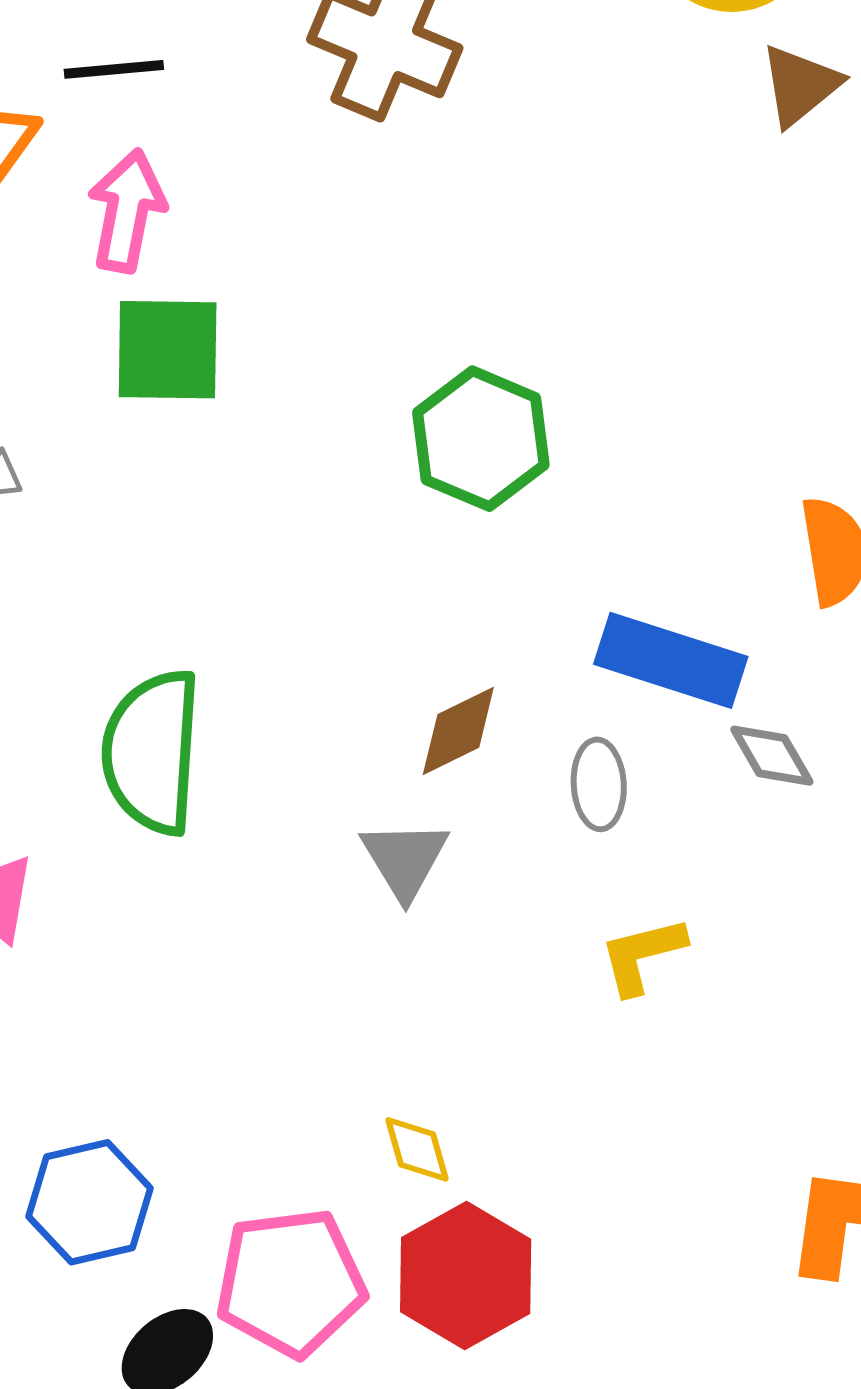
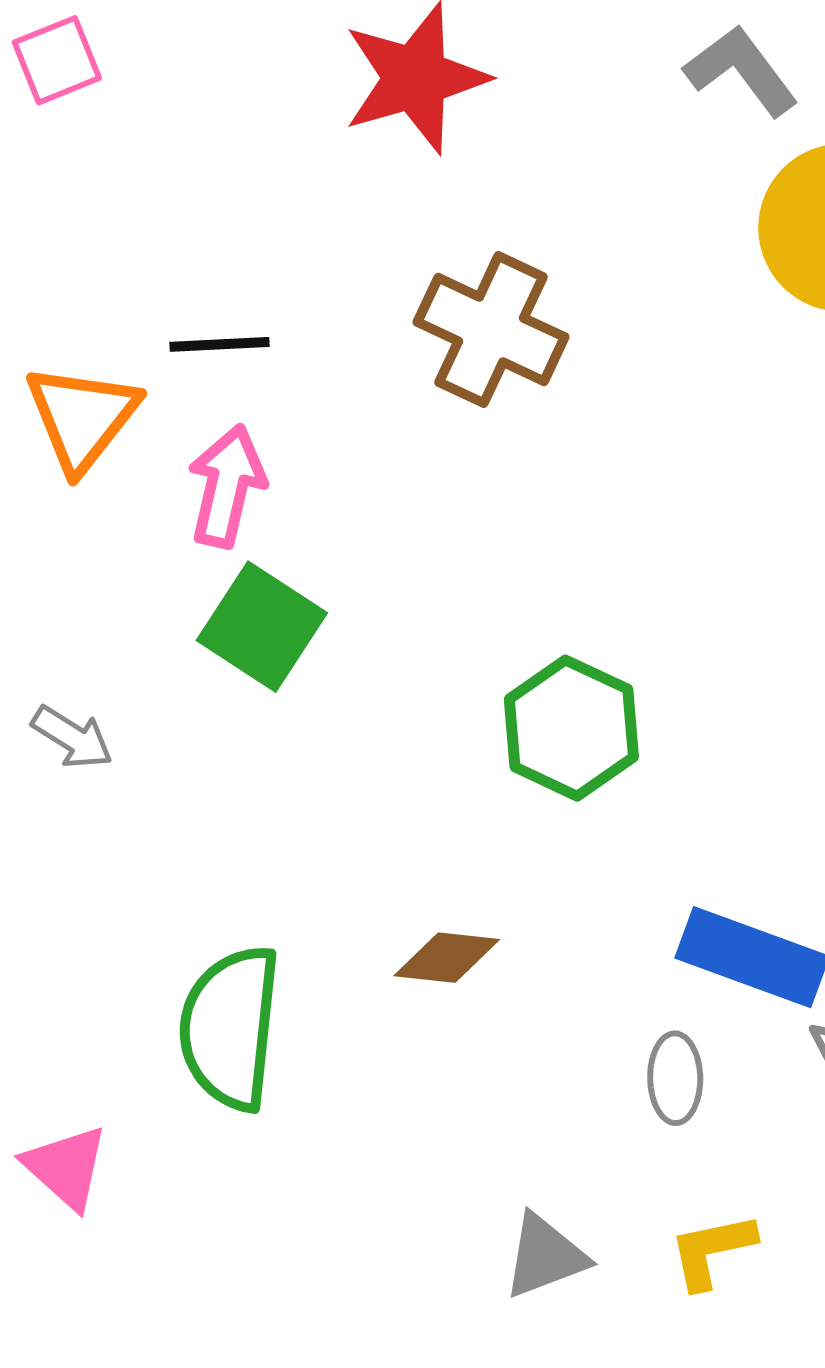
green square: (168, 350) -> (262, 627), turned 30
brown diamond: (458, 731) -> (447, 958), moved, turned 30
gray triangle: (405, 859) -> (545, 1256), moved, turned 38

